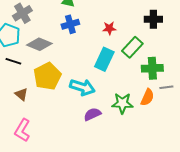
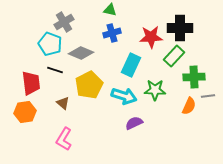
black cross: (153, 19) -> (180, 28), moved, size x1.4
red star: (109, 28) -> (151, 37), size x1.6
cyan rectangle: (104, 59) -> (131, 65), moved
green star: (122, 103) -> (155, 90), moved

